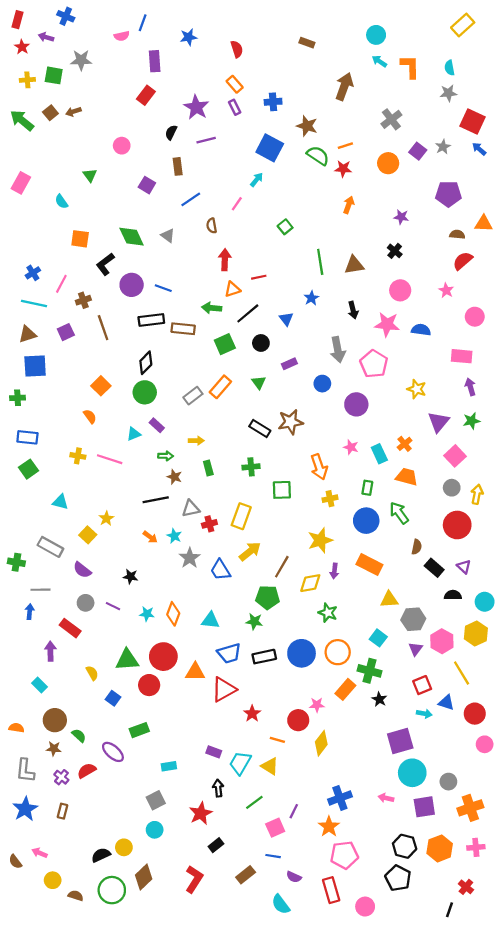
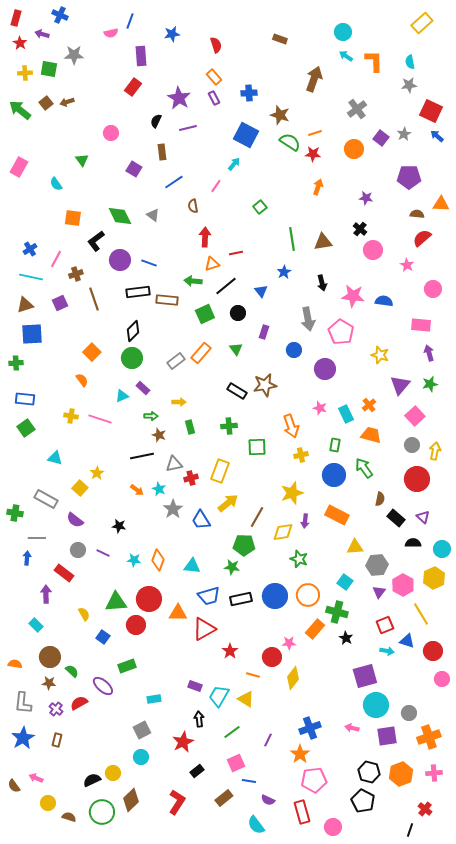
pink circle: (400, 290) -> (373, 250), moved
purple rectangle: (289, 364) -> (264, 332), turned -48
pink square: (275, 828) -> (236, 763), moved

